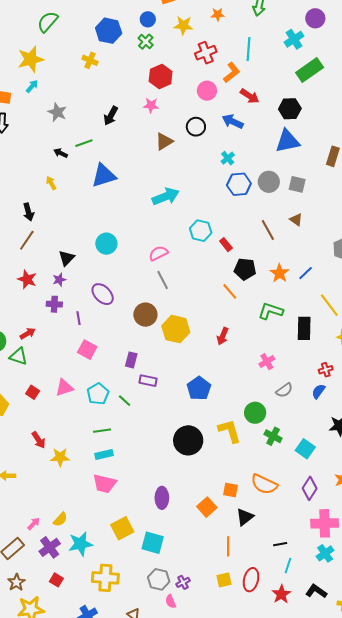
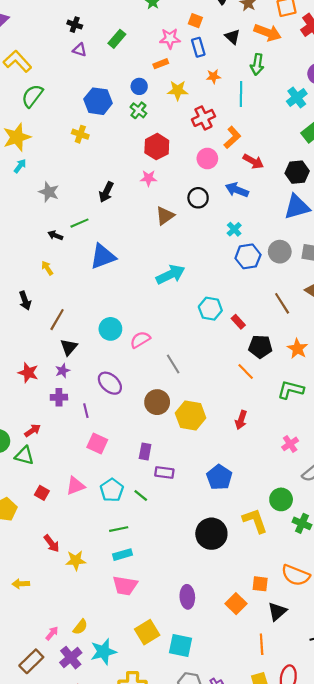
cyan line: (249, 49) -> (241, 94), moved
brown line: (27, 240) -> (57, 320), moved
pink semicircle: (158, 253) -> (140, 340), moved

